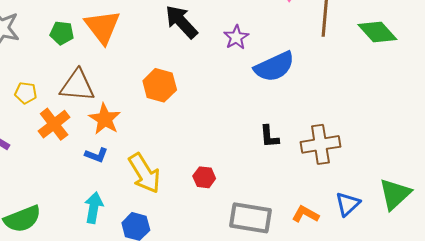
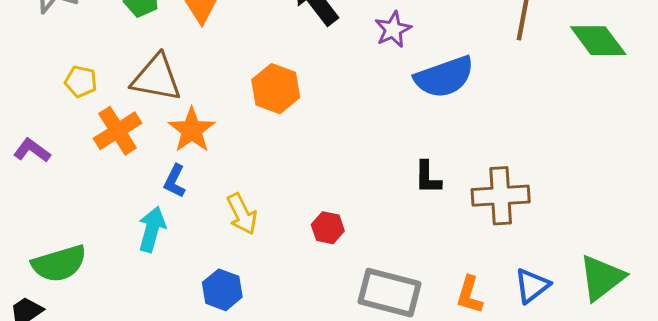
blue L-shape: (96, 155) -> (175, 181), turned 90
yellow arrow: (144, 173) -> (242, 214), size x0.7
cyan arrow: (94, 208) -> (152, 229), moved
orange L-shape: (305, 214) -> (469, 295), turned -108

